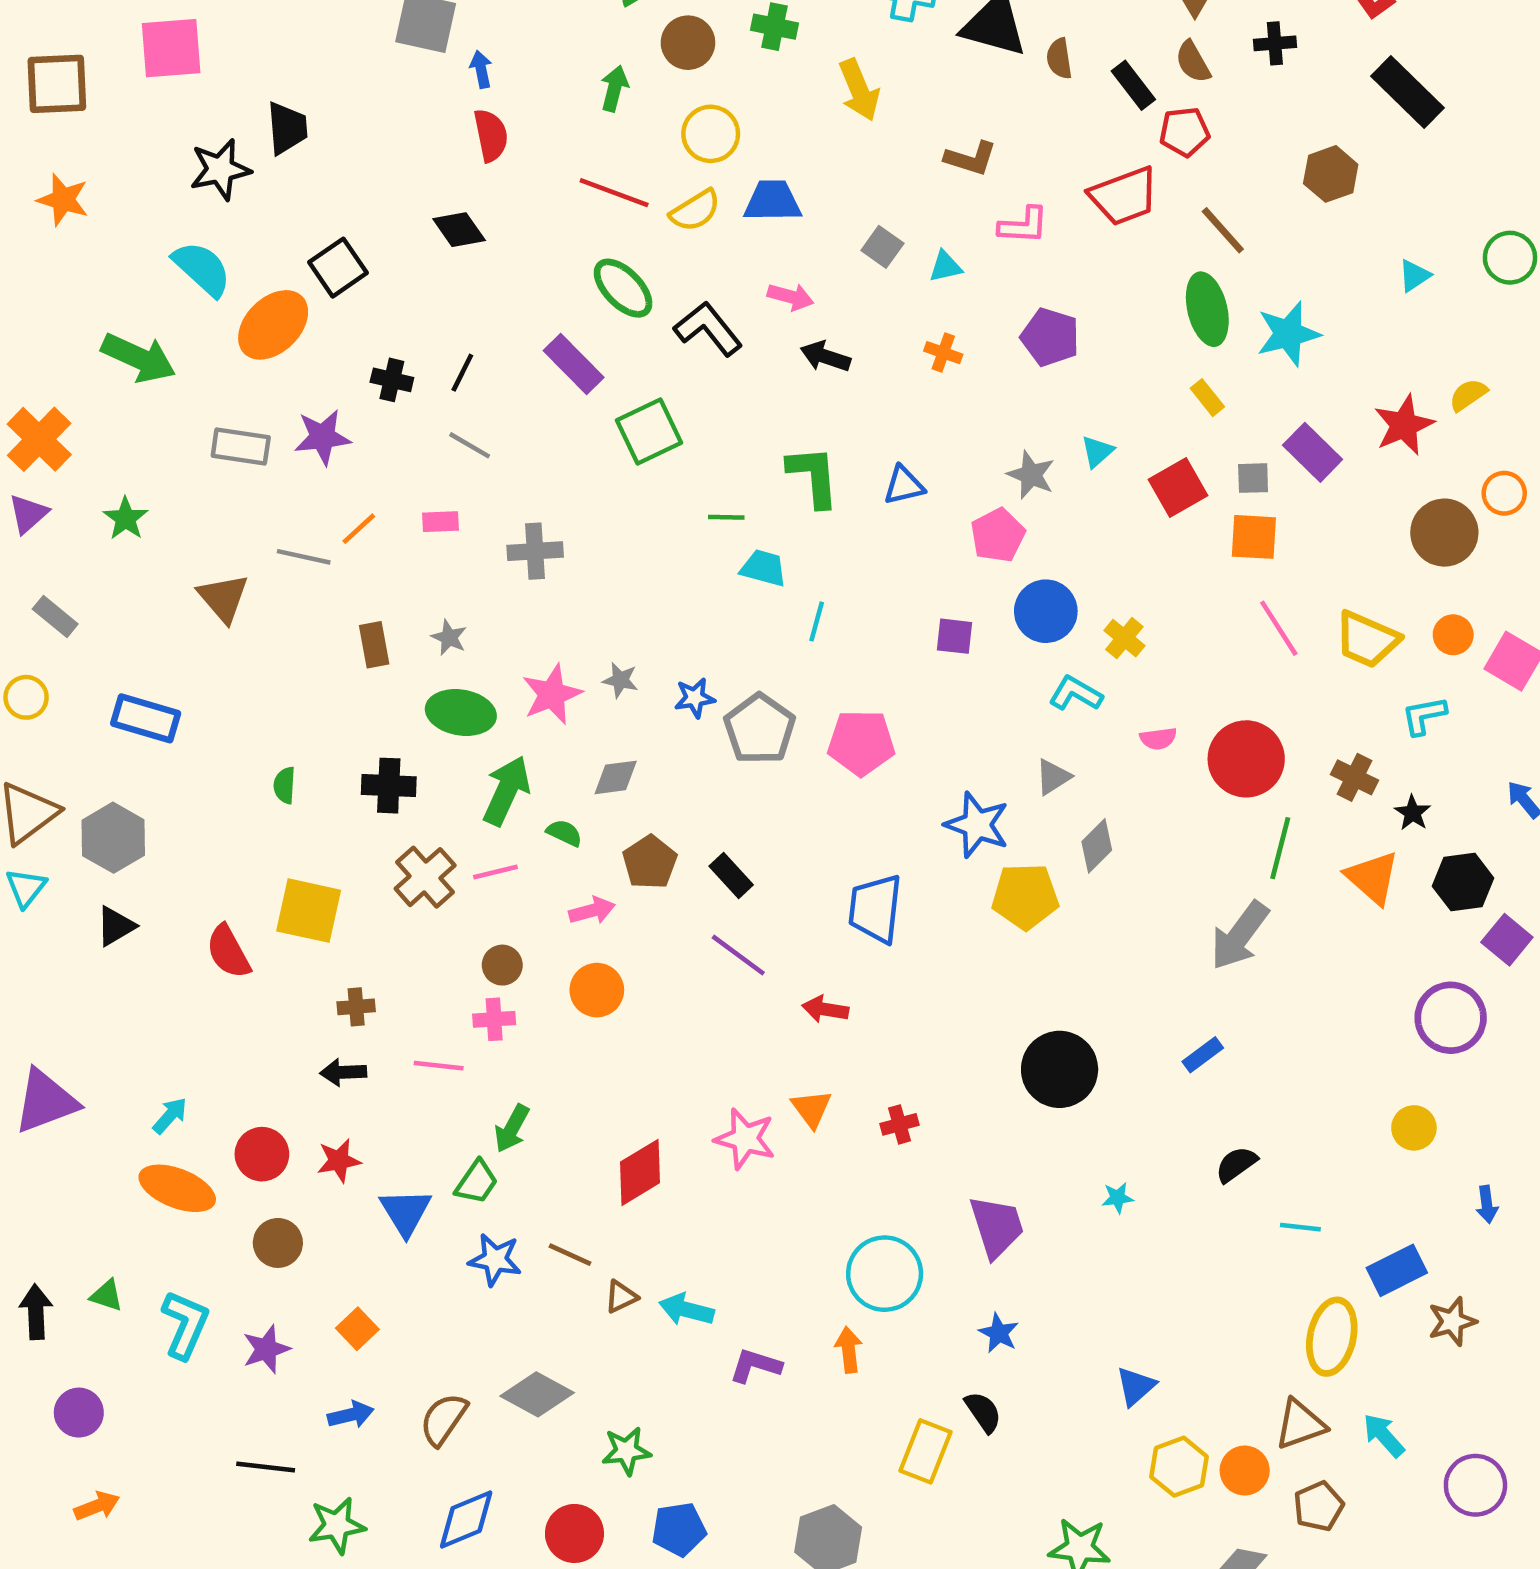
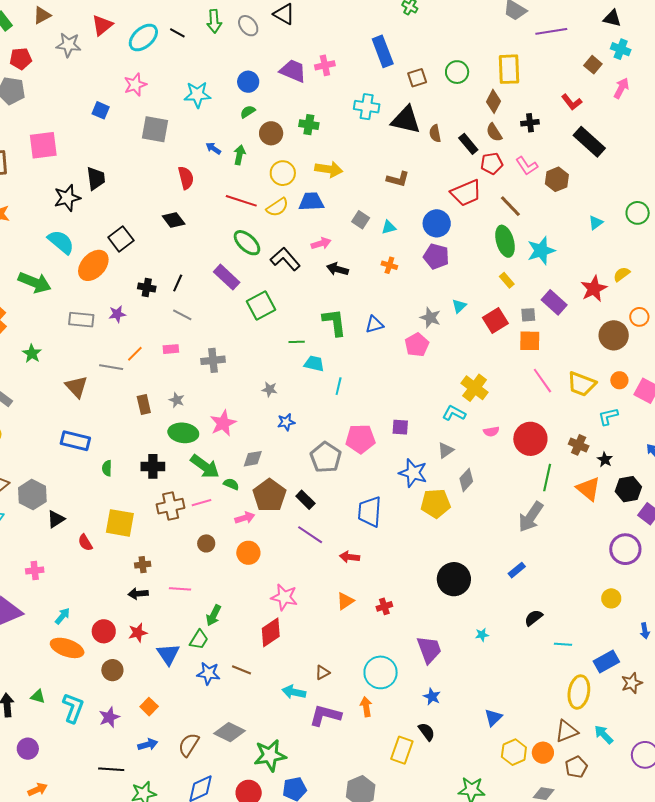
blue arrow: (481, 69) -> (213, 148), moved, turned -42
yellow arrow: (859, 90) -> (329, 169), moved, turned -56
pink L-shape: (1023, 225) -> (527, 166), moved, turned 55
pink arrow: (791, 297) -> (321, 243), turned -30
purple star: (322, 437) -> (117, 314), size x0.7
blue circle: (1046, 611) -> (437, 223), moved
purple square: (955, 636) -> (400, 427), moved
yellow cross: (1124, 638) -> (475, 388), size x1.5
gray star: (620, 680) -> (270, 389), moved
blue rectangle: (146, 718) -> (75, 441), moved
gray pentagon: (760, 729) -> (326, 457), moved
green arrow: (507, 791) -> (205, 466), turned 104
brown pentagon: (650, 862) -> (269, 495), size x1.4
brown cross: (425, 877) -> (171, 506), turned 32
black triangle: (116, 926) -> (56, 519), moved
red semicircle: (228, 952) -> (85, 543), size x0.7
pink cross: (494, 1019) -> (35, 570), moved
orange triangle: (812, 1109) -> (345, 601), turned 36
pink star: (745, 1139) -> (284, 597), moved
brown triangle: (621, 1297) -> (322, 672), moved
purple L-shape: (755, 1366) -> (325, 715), size x1.4
green star: (626, 1451) -> (270, 755), size x1.5

